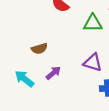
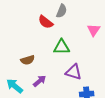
green triangle: (93, 23) -> (62, 47), moved

